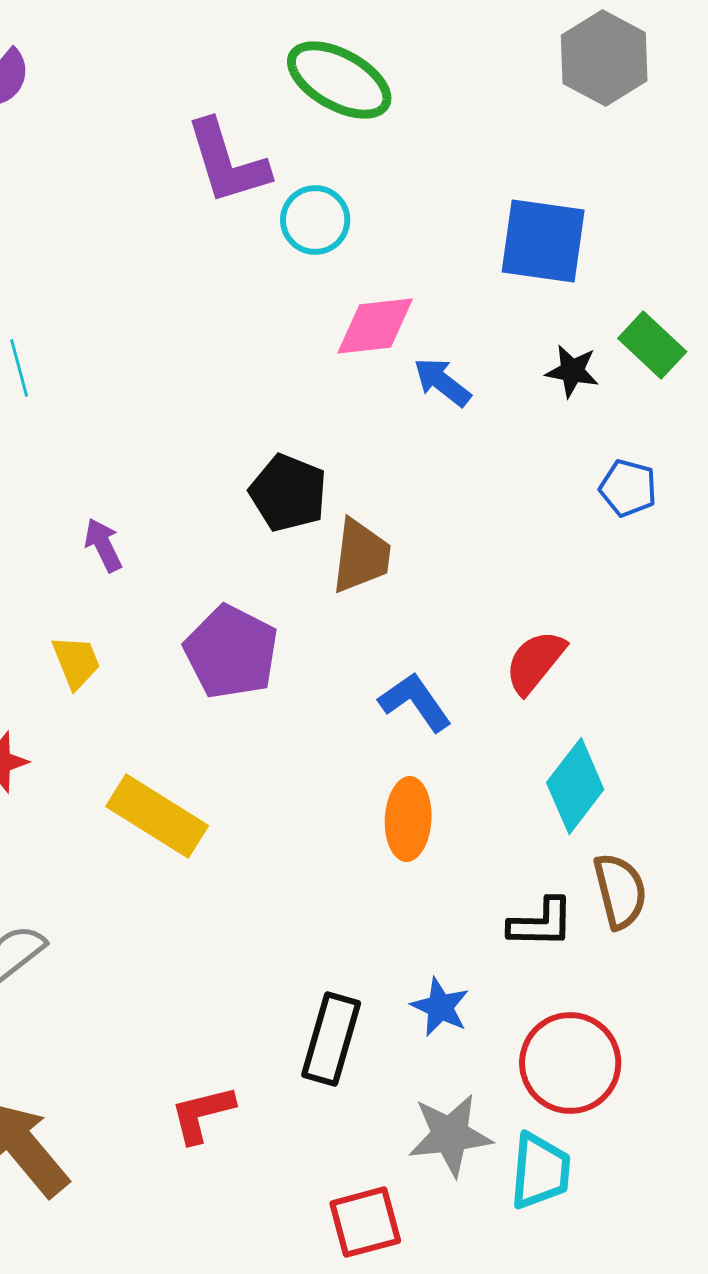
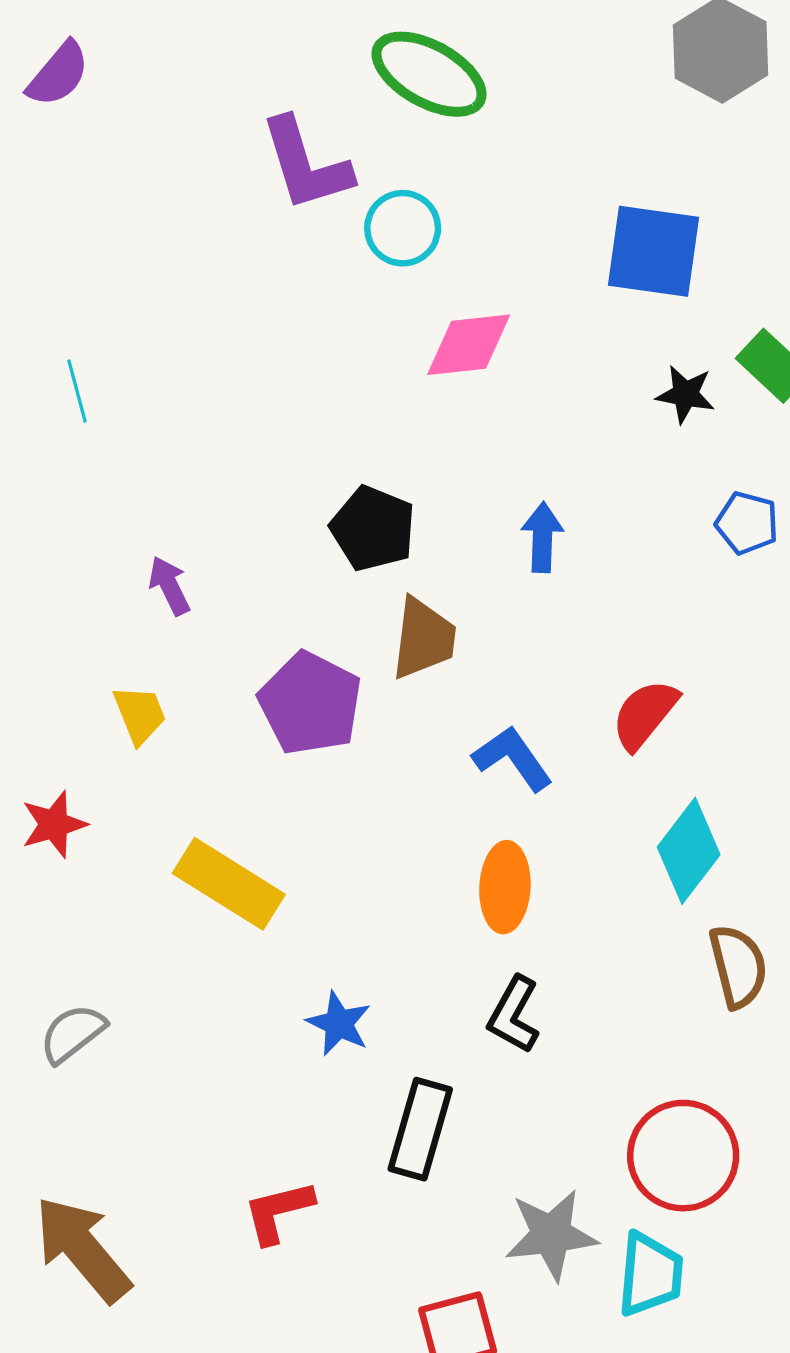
blue arrow: (442, 382) -> (542, 537), moved, turned 54
brown trapezoid: (361, 556) -> (424, 639), moved
black L-shape: (541, 923) -> (514, 1015), moved, turned 118
blue star: (440, 1007) -> (339, 1024), moved

